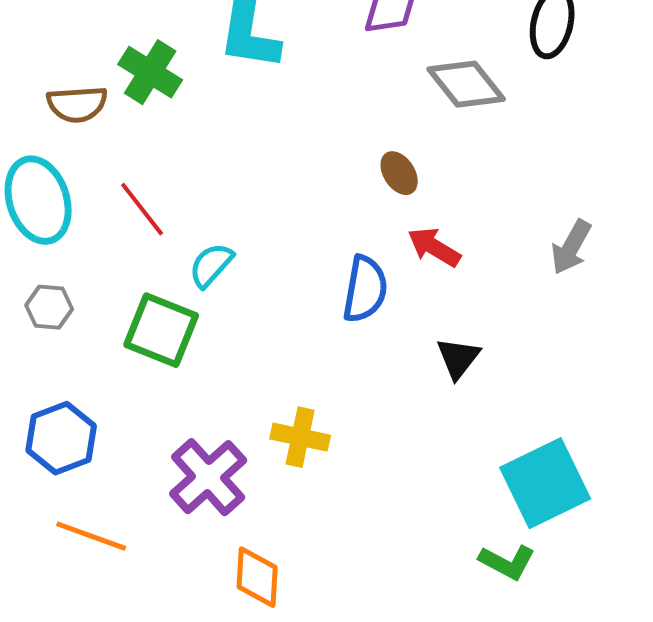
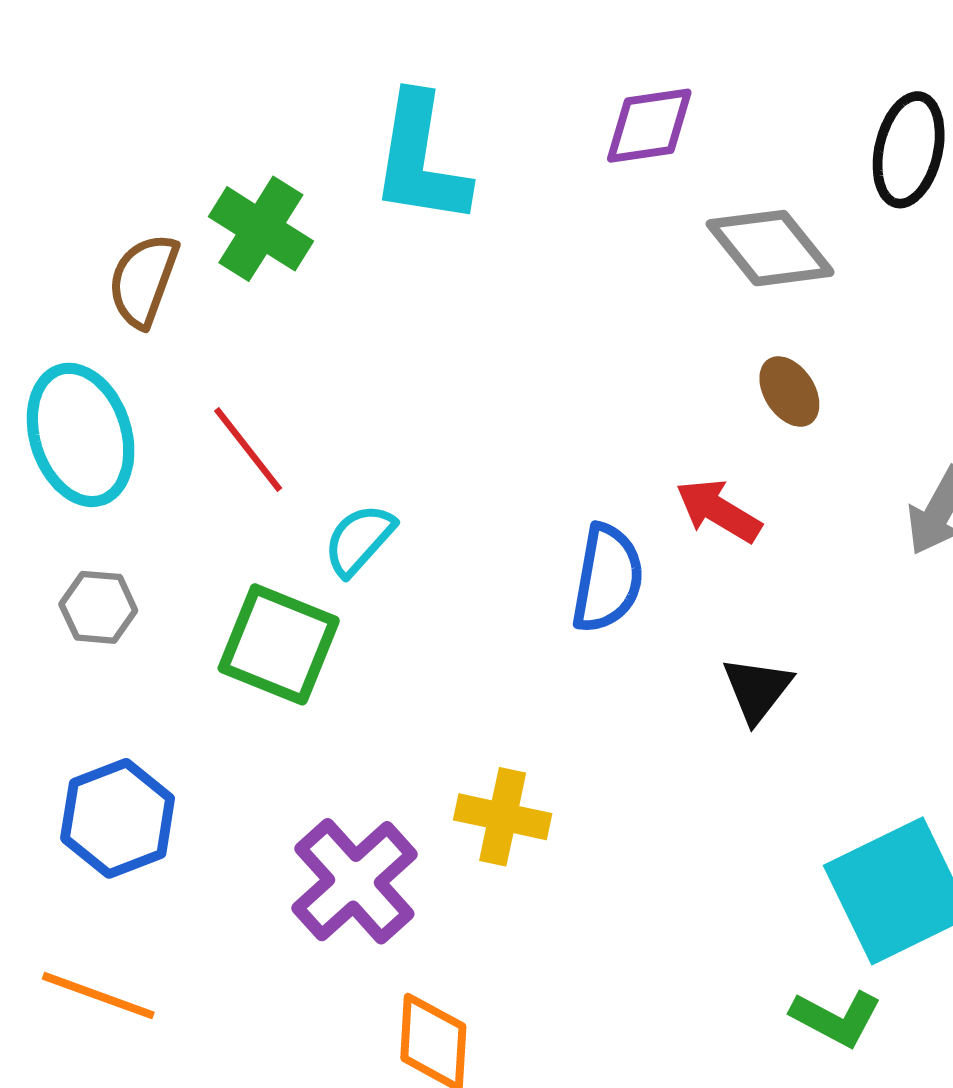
brown semicircle: (77, 104) -> (143, 280), turned 114
brown ellipse: (399, 173) -> (789, 391), moved
orange line: (91, 536) -> (98, 996), moved

